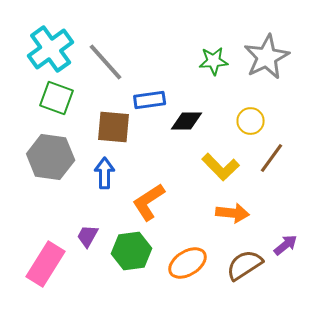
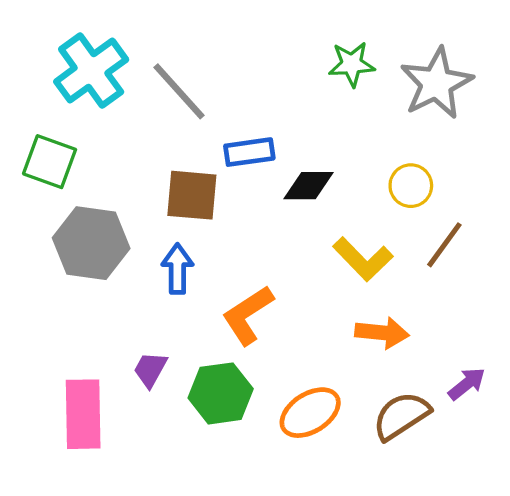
green star: (214, 61) -> (352, 64), moved
green square: (57, 98) -> (50, 162), moved
pink rectangle: (46, 264) -> (83, 414), turned -33

